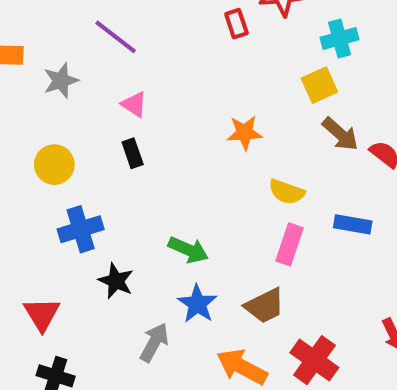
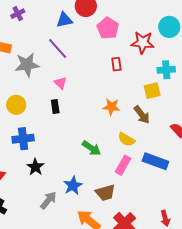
red rectangle: (236, 24) -> (116, 64), moved
gray star: (61, 81) -> (27, 65), size x1.4
brown arrow: (340, 134) -> (142, 115), moved
blue rectangle: (353, 224) -> (155, 161), size x1.4
green arrow: (188, 250) -> (91, 148), moved

